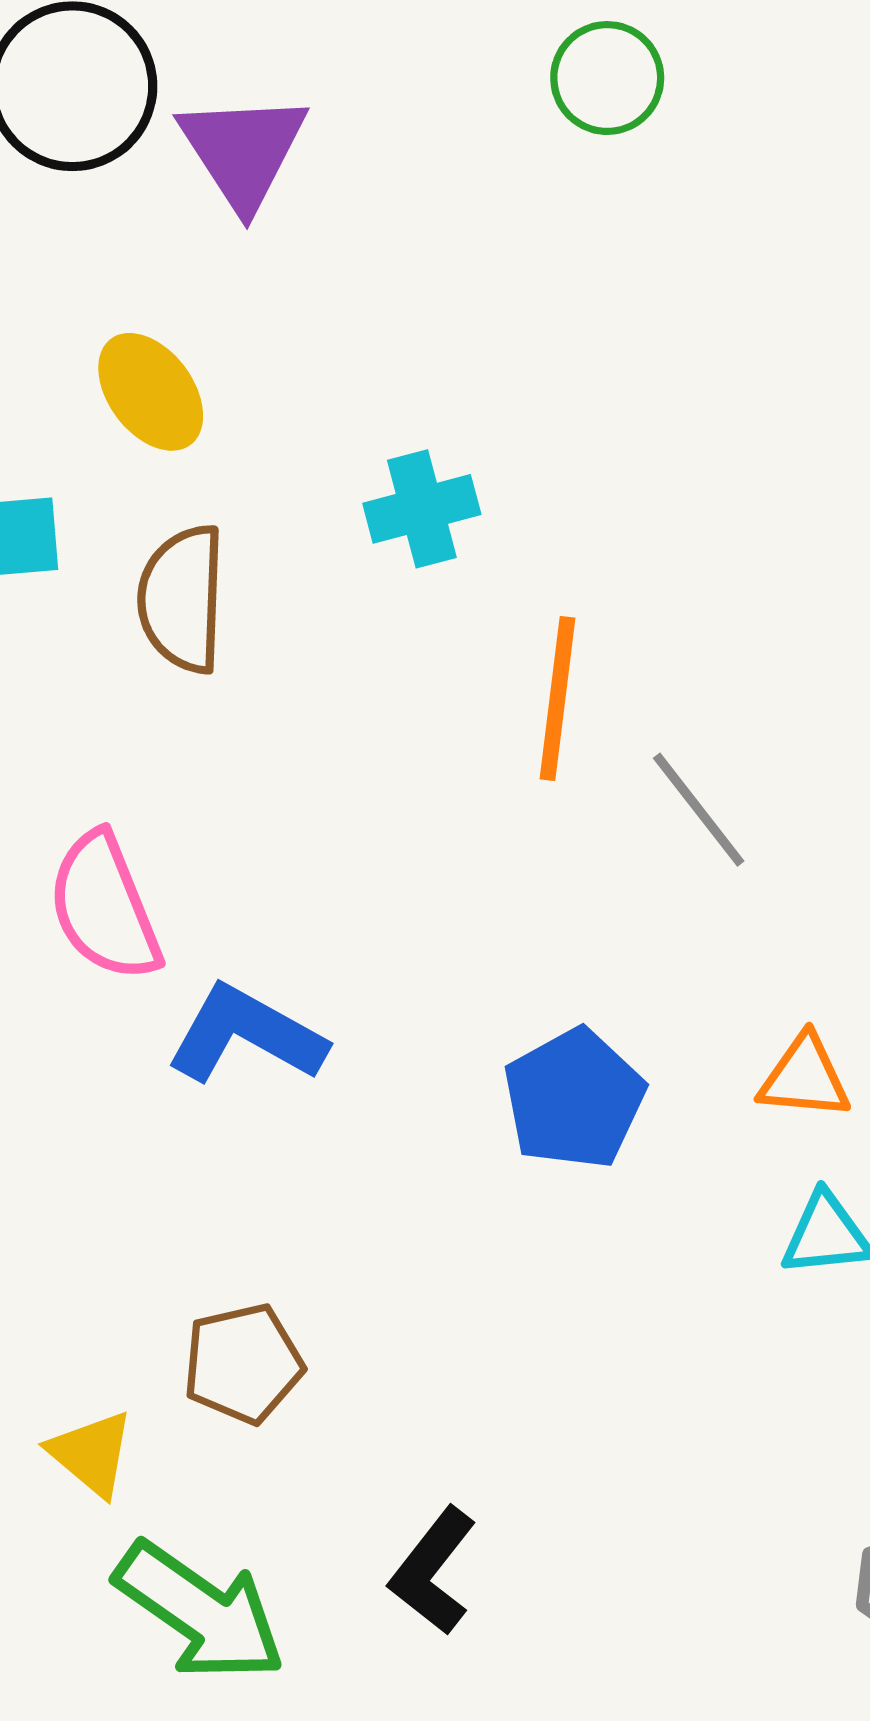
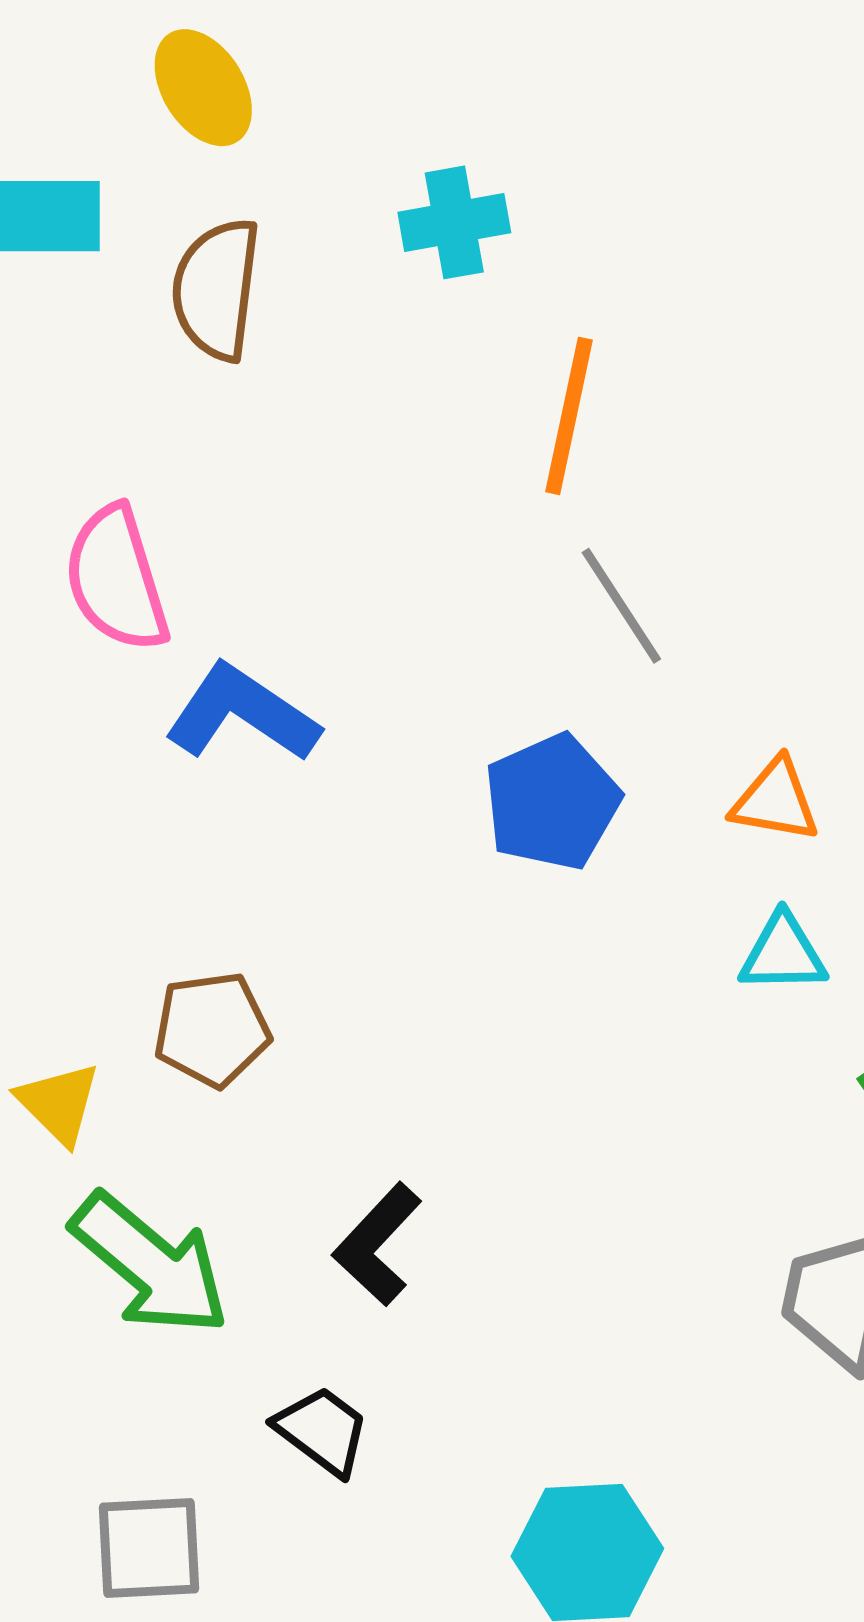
gray line: (699, 810) -> (621, 606), moved

